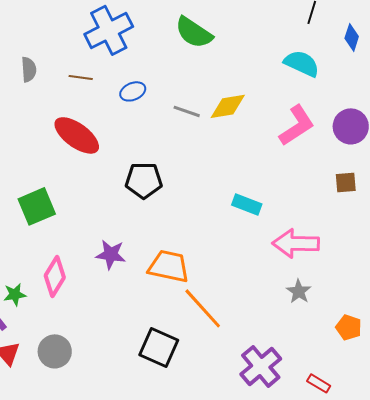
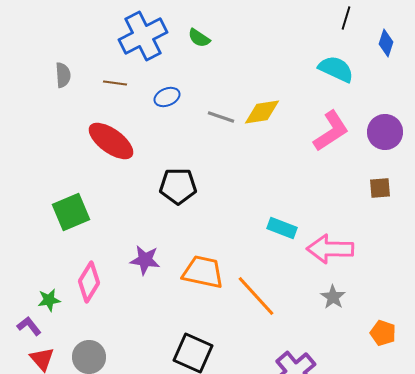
green semicircle: (194, 32) -> (199, 38), moved, size x0.6
cyan rectangle: (247, 204) -> (282, 228), moved
orange line: (203, 308) -> (256, 296), moved

